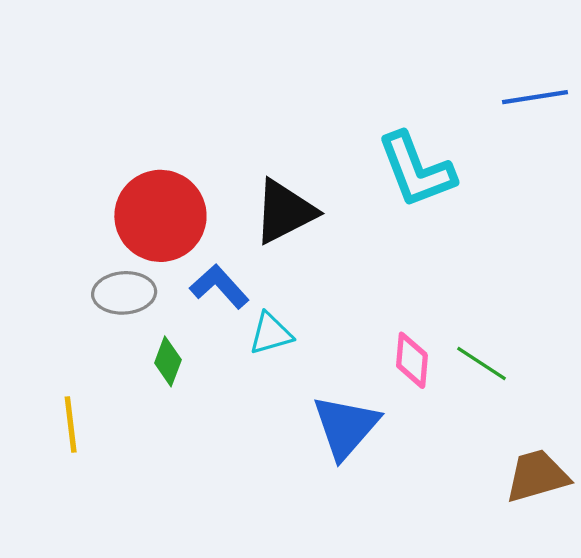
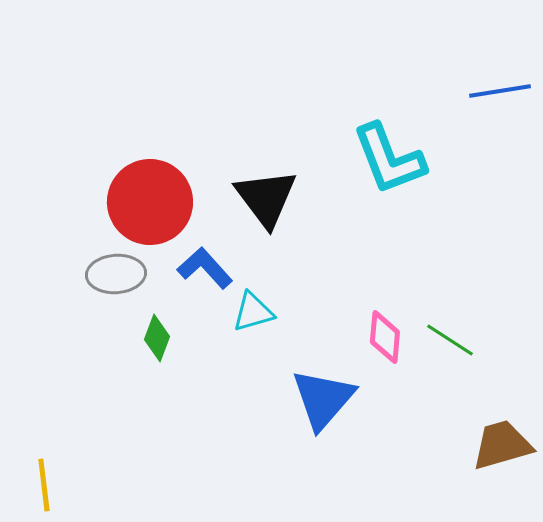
black triangle: (285, 212) -> (266, 198), turned -40
yellow line: (71, 425) -> (44, 485), moved

